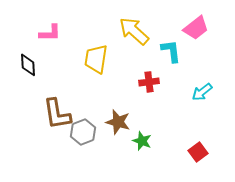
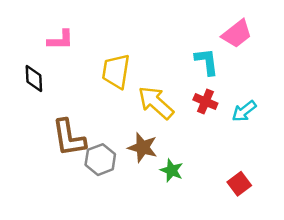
yellow arrow: (134, 31) -> (156, 103), moved
red cross: (149, 82) -> (205, 102), moved, turned 30

